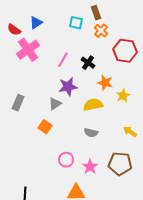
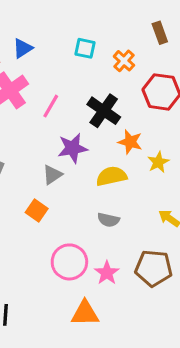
brown rectangle: (96, 13) -> (160, 33), moved
pink line: (63, 60) -> (51, 106), moved
black cross: (88, 63) -> (104, 111), size x1.5
pink circle: (66, 160) -> (69, 262), size x1.5

